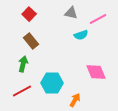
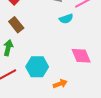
orange arrow: (75, 100) -> (60, 84), turned 40

